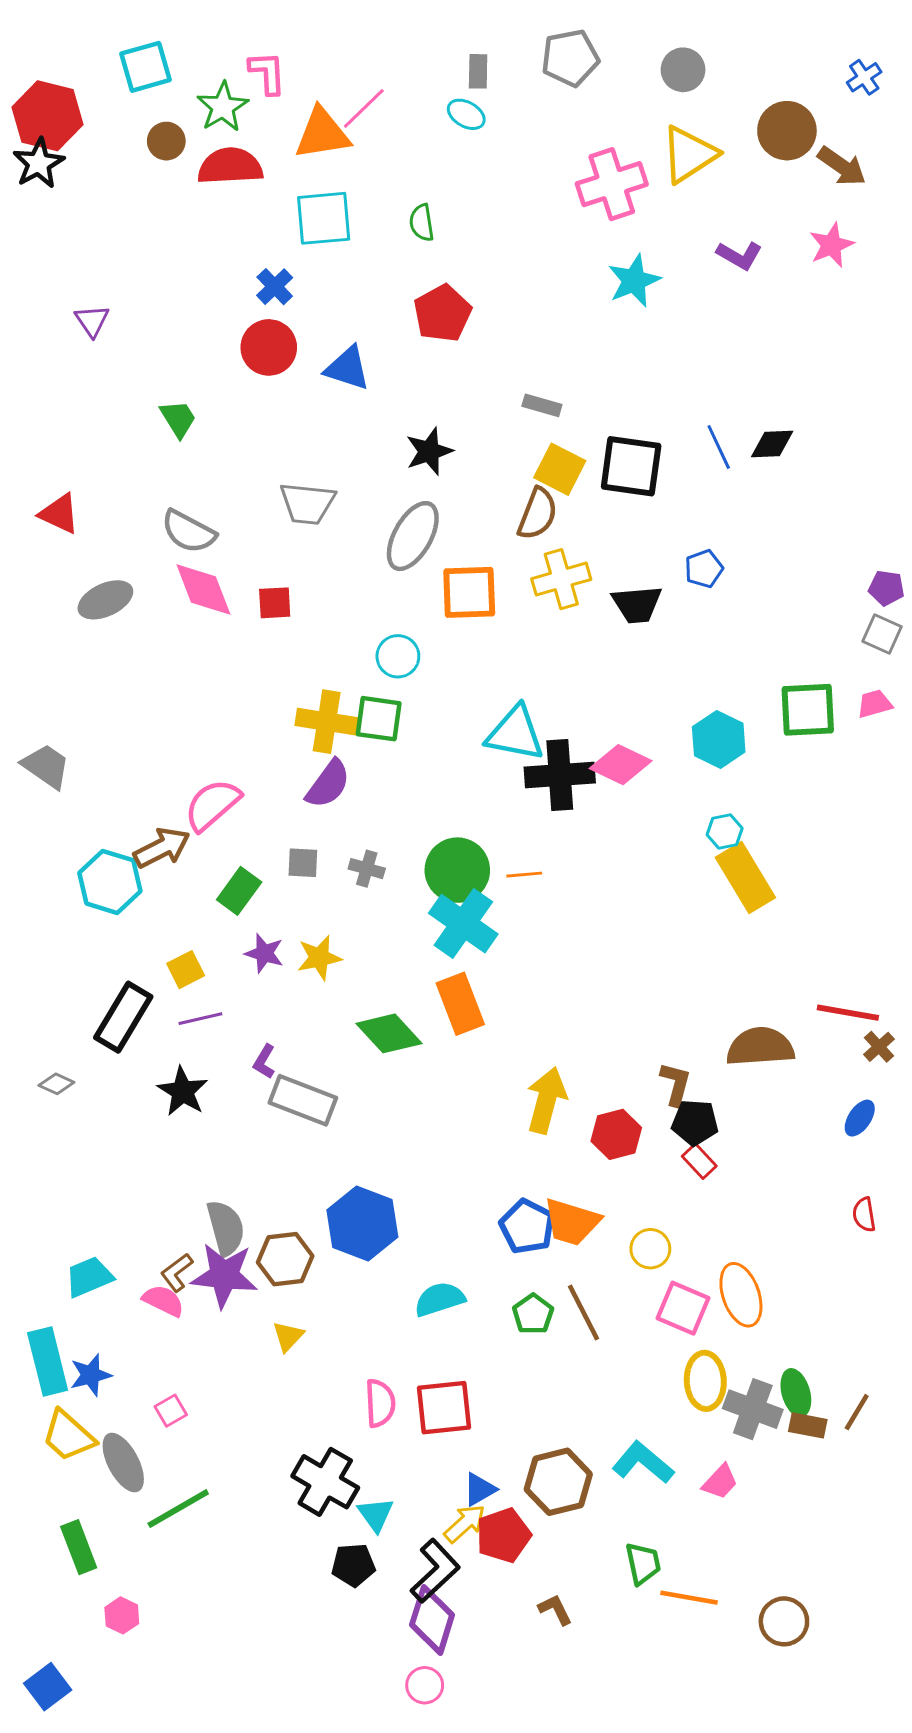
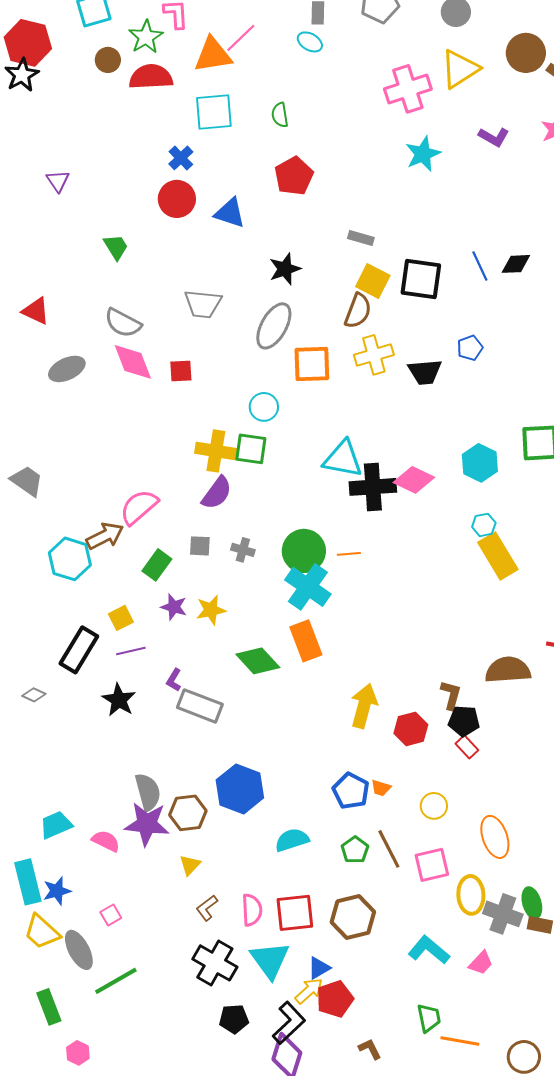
orange trapezoid: (572, 1222) -> (381, 788), size x0.5
brown L-shape: (177, 1272) -> (207, 908), moved
pink square: (683, 1308) -> (432, 865), moved, turned -36
brown hexagon: (558, 1482) -> (353, 917), moved
cyan triangle: (376, 1514) -> (270, 960), moved, size x1.6

